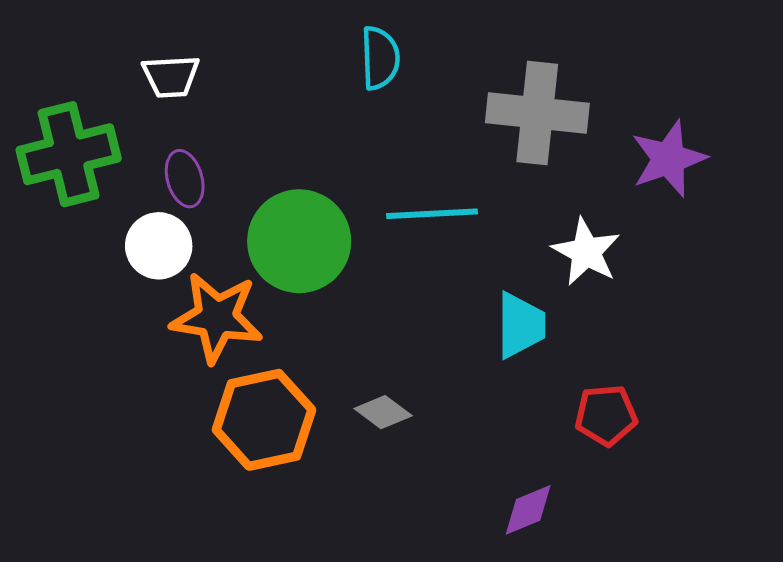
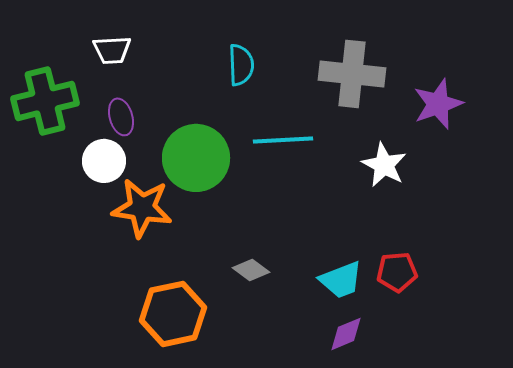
cyan semicircle: (380, 58) -> (241, 65), moved
cyan trapezoid: (521, 325) -> (341, 280), moved, turned 69
orange hexagon: (264, 420) -> (173, 314), moved

